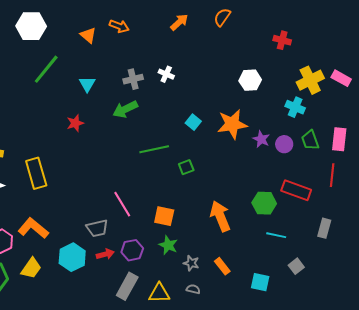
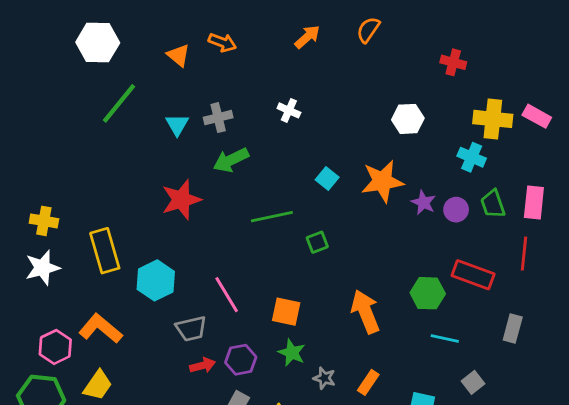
gray cross: (133, 79) -> (218, 118), moved
yellow cross: (310, 80) -> (493, 119), turned 32
red star: (75, 123) -> (181, 200), moved, size x1.6
cyan hexagon: (72, 257) -> (156, 280), moved
orange rectangle: (222, 266) -> (368, 382), turned 72

